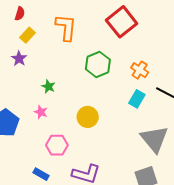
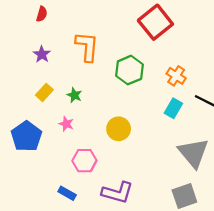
orange L-shape: (66, 27) -> (87, 47), moved
yellow rectangle: (28, 35) -> (44, 92), moved
purple star: (19, 59) -> (42, 54), moved

